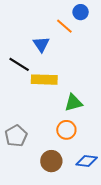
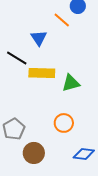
green triangle: (73, 103) -> (71, 83), moved
brown circle: (51, 161) -> (34, 153), moved

